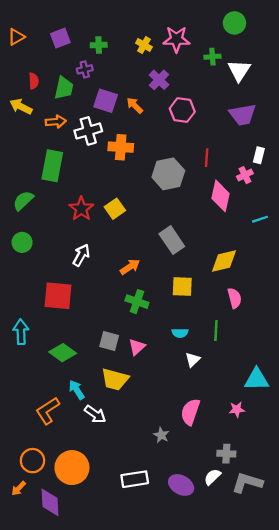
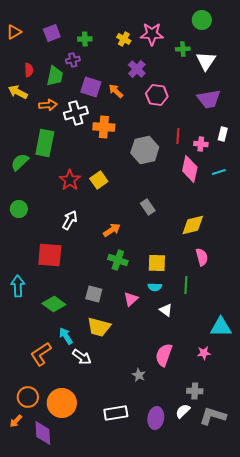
pink cross: (245, 175) -> (201, 144), moved, turned 32
green semicircle: (23, 201) -> (20, 162), moved
cyan line: (260, 219) -> (219, 172), moved
gray rectangle: (172, 240) -> (148, 207), size x0.7
yellow square: (182, 286) -> (157, 263), moved
pink triangle: (137, 347) -> (131, 299), moved
white triangle: (193, 360) -> (166, 310), turned -40
purple ellipse: (181, 485) -> (156, 418), turned 70

